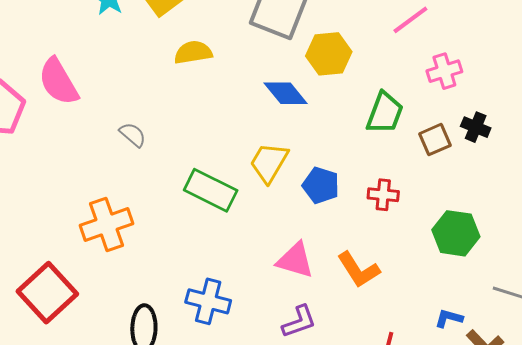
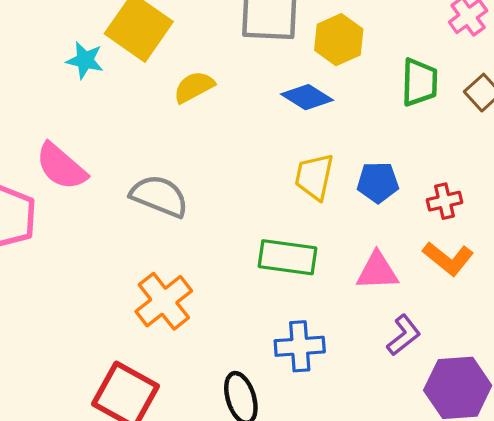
gray semicircle: (133, 135) -> (159, 196), size x1.8
green rectangle: (211, 190) -> (288, 257), moved
red cross: (383, 195) -> (445, 201), moved

